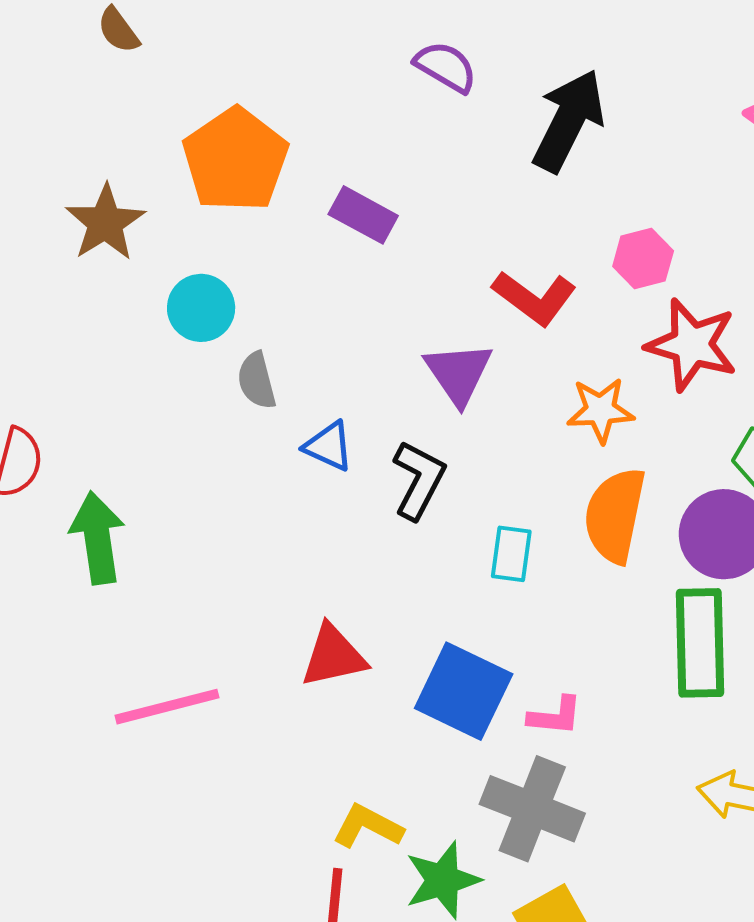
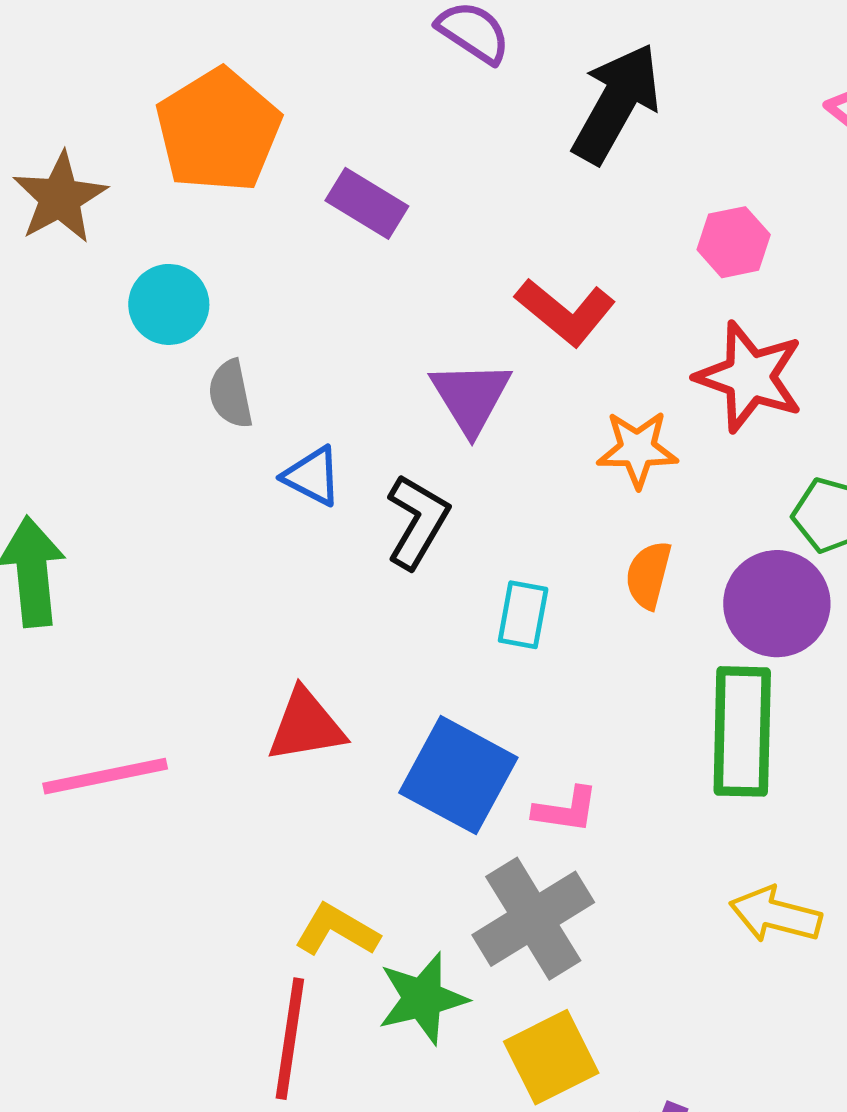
pink hexagon: (643, 259) -> (734, 242), moved
orange semicircle: (615, 515) -> (648, 575), size x0.6
gray cross: (532, 809) -> (533, 919), turned 34

